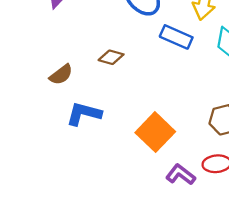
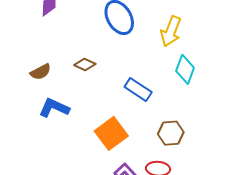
blue rectangle: (176, 37) -> (138, 90), moved

